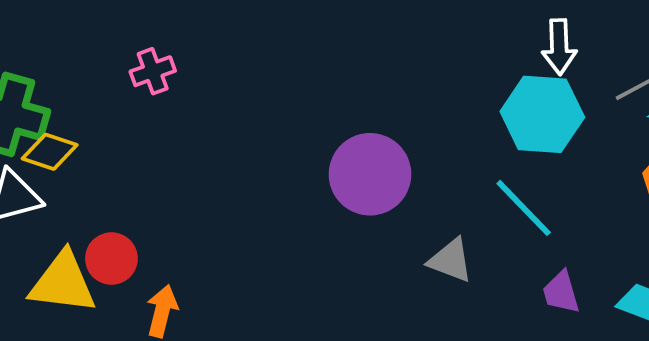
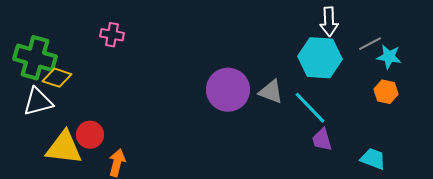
pink cross: (153, 71) -> (112, 35), turned 30
gray triangle: (451, 260) -> (271, 92), moved
purple trapezoid: (561, 292) -> (322, 140), moved

